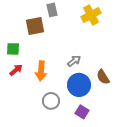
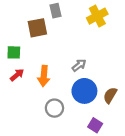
brown semicircle: (103, 77) -> (110, 95), moved, turned 63
purple square: (82, 112) -> (95, 125), moved

